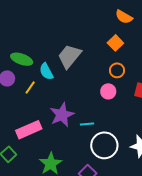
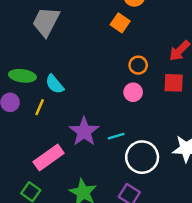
orange square: (115, 43) -> (120, 23), moved
gray trapezoid: (69, 56) -> (46, 22), moved

